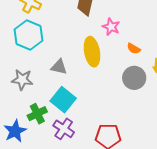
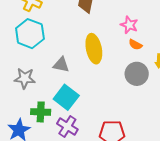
pink star: (111, 27) -> (129, 25), moved
green cross: (37, 114) -> (41, 112), turned 30

